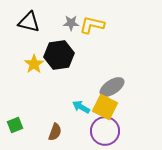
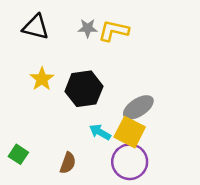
black hexagon: (59, 55) -> (84, 89), moved
green square: (15, 125) -> (18, 154), turned -35

